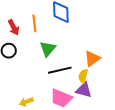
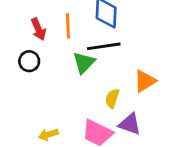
black line: (60, 70) -> (104, 46), moved
yellow semicircle: (83, 76) -> (112, 98), moved

